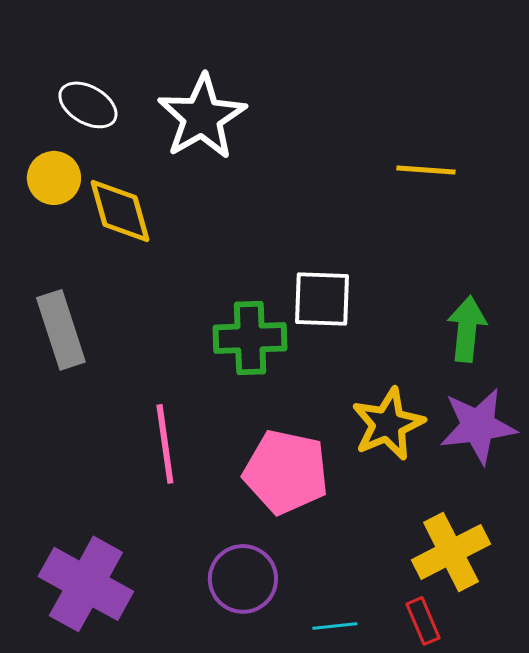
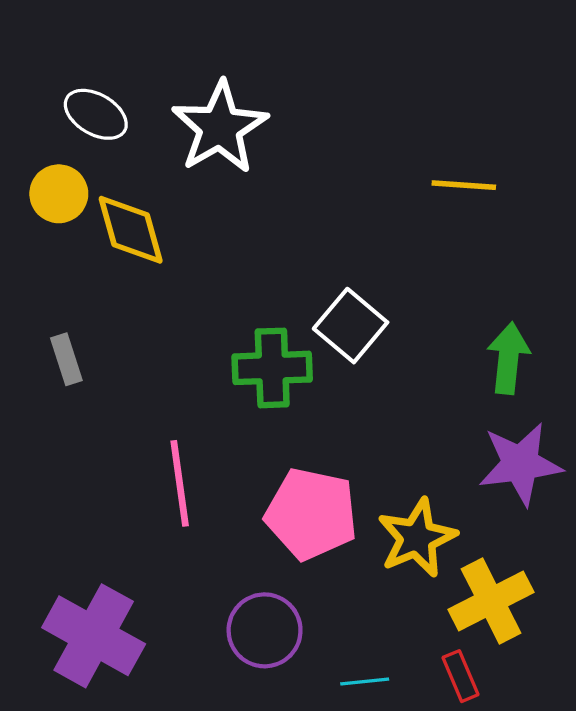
white square: (322, 299) -> (351, 326), turned 38
gray rectangle: (61, 330) -> (66, 359), size x0.6
yellow star: (388, 424) -> (417, 538), moved

